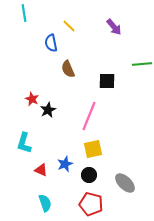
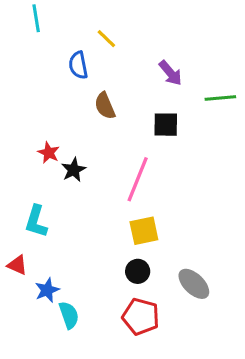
purple arrow: (114, 27) -> (170, 73), moved
blue star: (65, 164) -> (47, 290), moved
red triangle: (41, 170) -> (17, 265), moved

